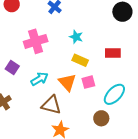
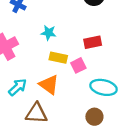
pink square: (88, 82) -> (78, 65), moved
cyan ellipse: (114, 94) -> (103, 87), turned 70

